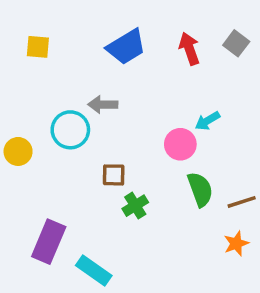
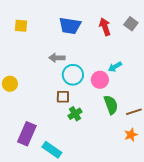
blue trapezoid: (126, 47) -> (70, 26), turned 40
cyan circle: (70, 130) -> (73, 75), moved

